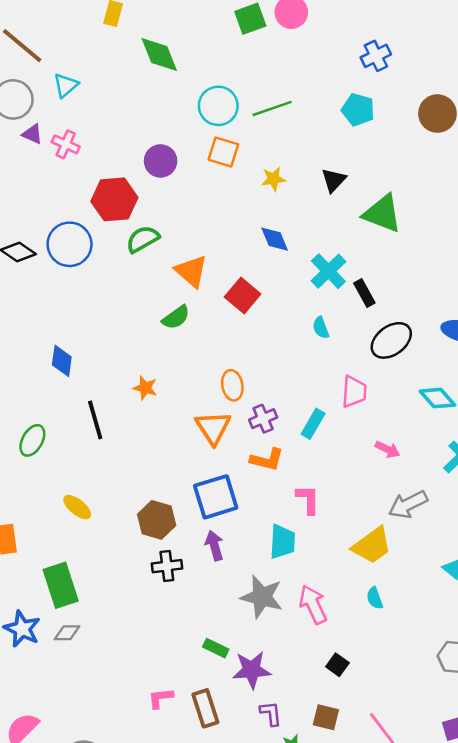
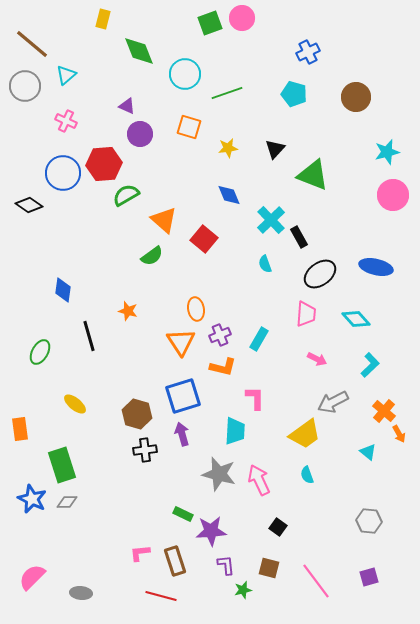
cyan circle: (218, 106) -> (185, 74), moved
purple triangle: (32, 134) -> (127, 106), moved
blue circle: (70, 244) -> (63, 173), moved
pink trapezoid: (354, 392) -> (306, 314), moved

